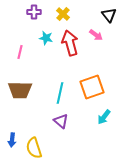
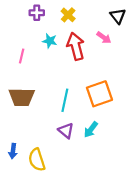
cyan arrow: (104, 117) -> (91, 130), moved

